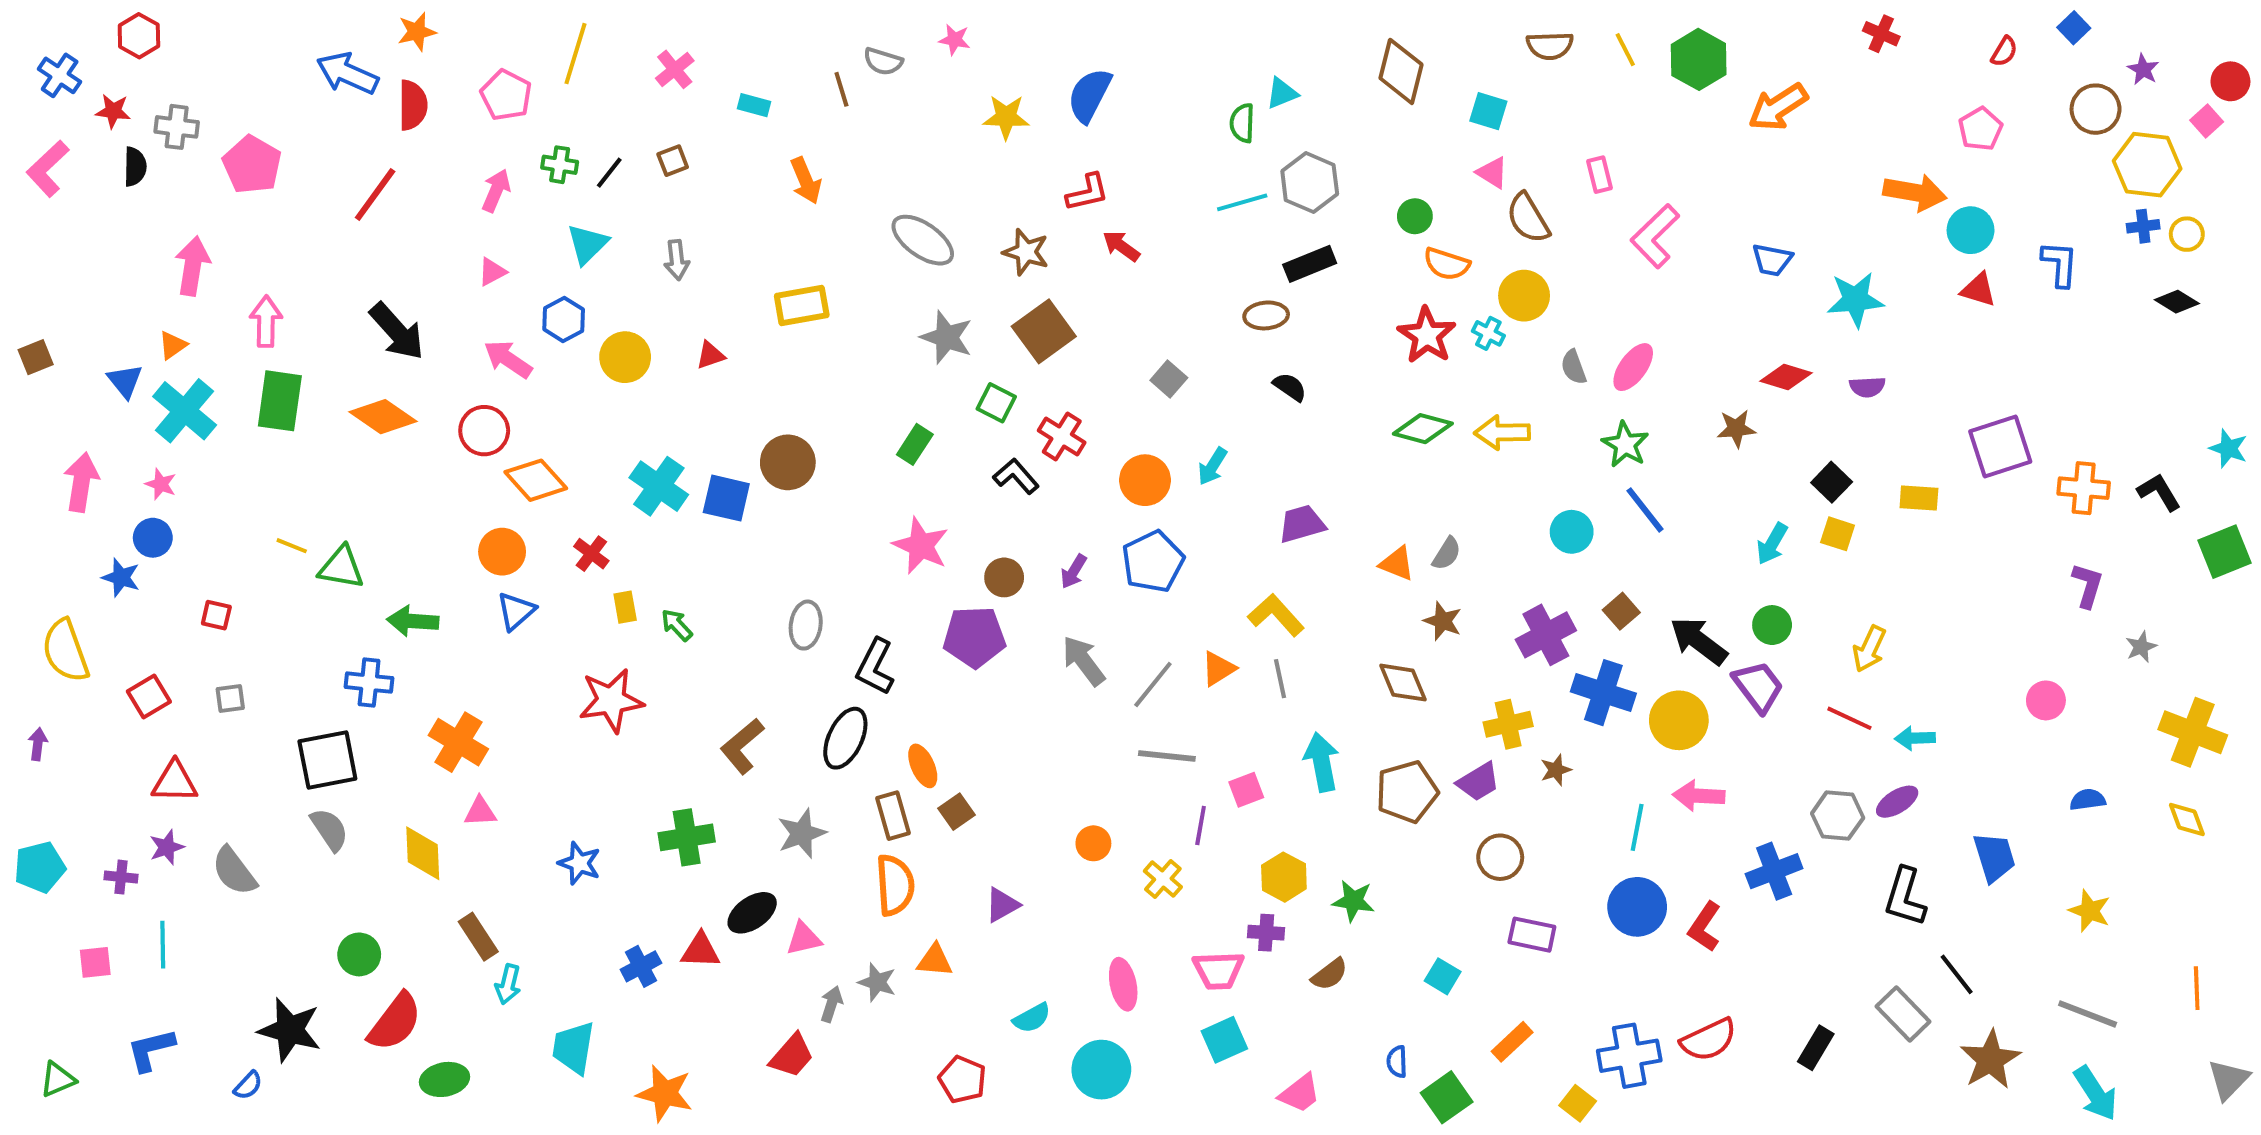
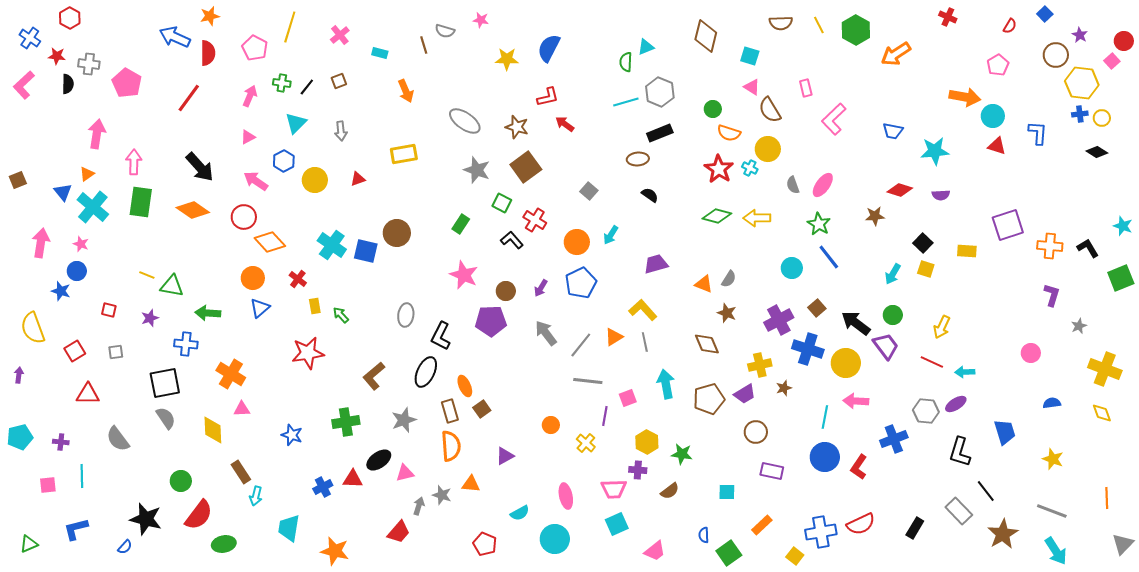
purple star: (167, 847) -> (150, 318), moved
cyan square: (1443, 976) -> (727, 492), turned -30

